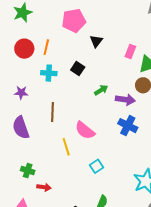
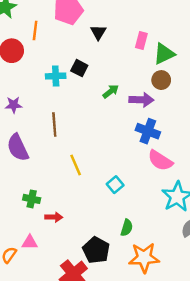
orange line: (46, 47) -> (35, 30), moved
cyan cross: (49, 73) -> (56, 76), moved
pink semicircle: (85, 130) -> (160, 160), moved

